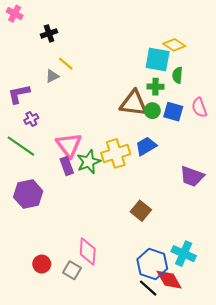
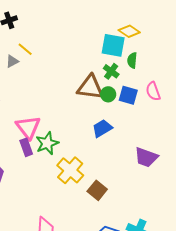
green cross: (155, 87) -> (111, 71), turned 35
yellow cross: (116, 153) -> (70, 170), moved, turned -32

